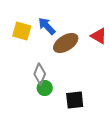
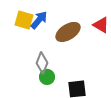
blue arrow: (47, 26) -> (39, 20), moved, turned 84

